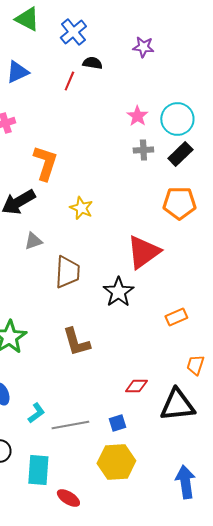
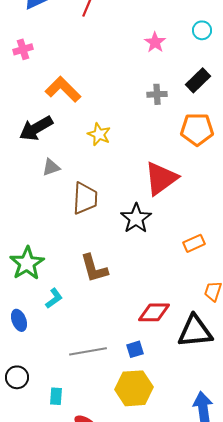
cyan circle: (177, 119) -> (202, 30), moved, size x0.6
gray cross: (143, 150) -> (157, 94), moved
orange L-shape: (45, 163) -> (63, 89), turned -63
red diamond: (136, 386) -> (154, 312), size x1.4
cyan L-shape: (36, 413) -> (54, 298), moved
cyan rectangle: (38, 470) -> (56, 396), size x0.6

